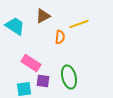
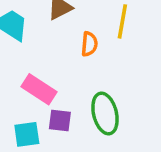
yellow line: (79, 24) -> (122, 21), turned -60

